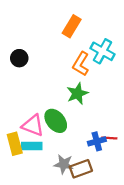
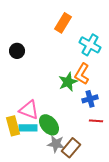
orange L-shape: (81, 64) -> (82, 74), moved
green ellipse: (56, 121) -> (49, 125), moved
blue cross: (97, 141) -> (90, 99), moved
brown rectangle: (81, 169) -> (71, 148), turned -30

